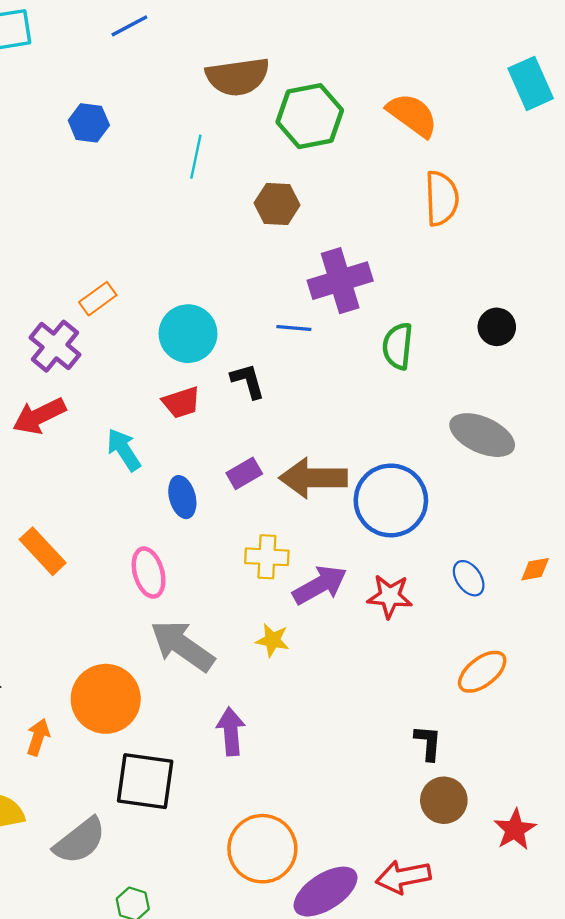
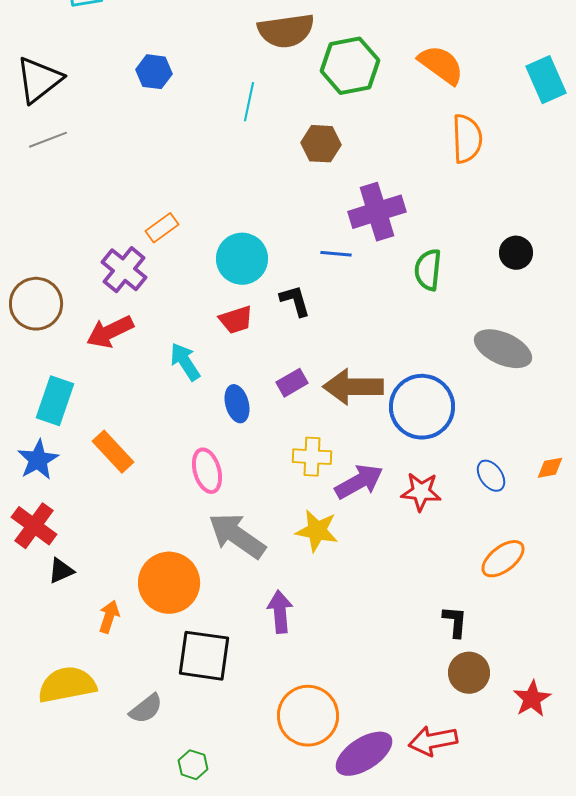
cyan rectangle: (531, 83) -> (546, 80), moved
yellow star: (273, 640) -> (317, 531), size x1.4
gray semicircle: (80, 841) -> (146, 709), size x0.7

